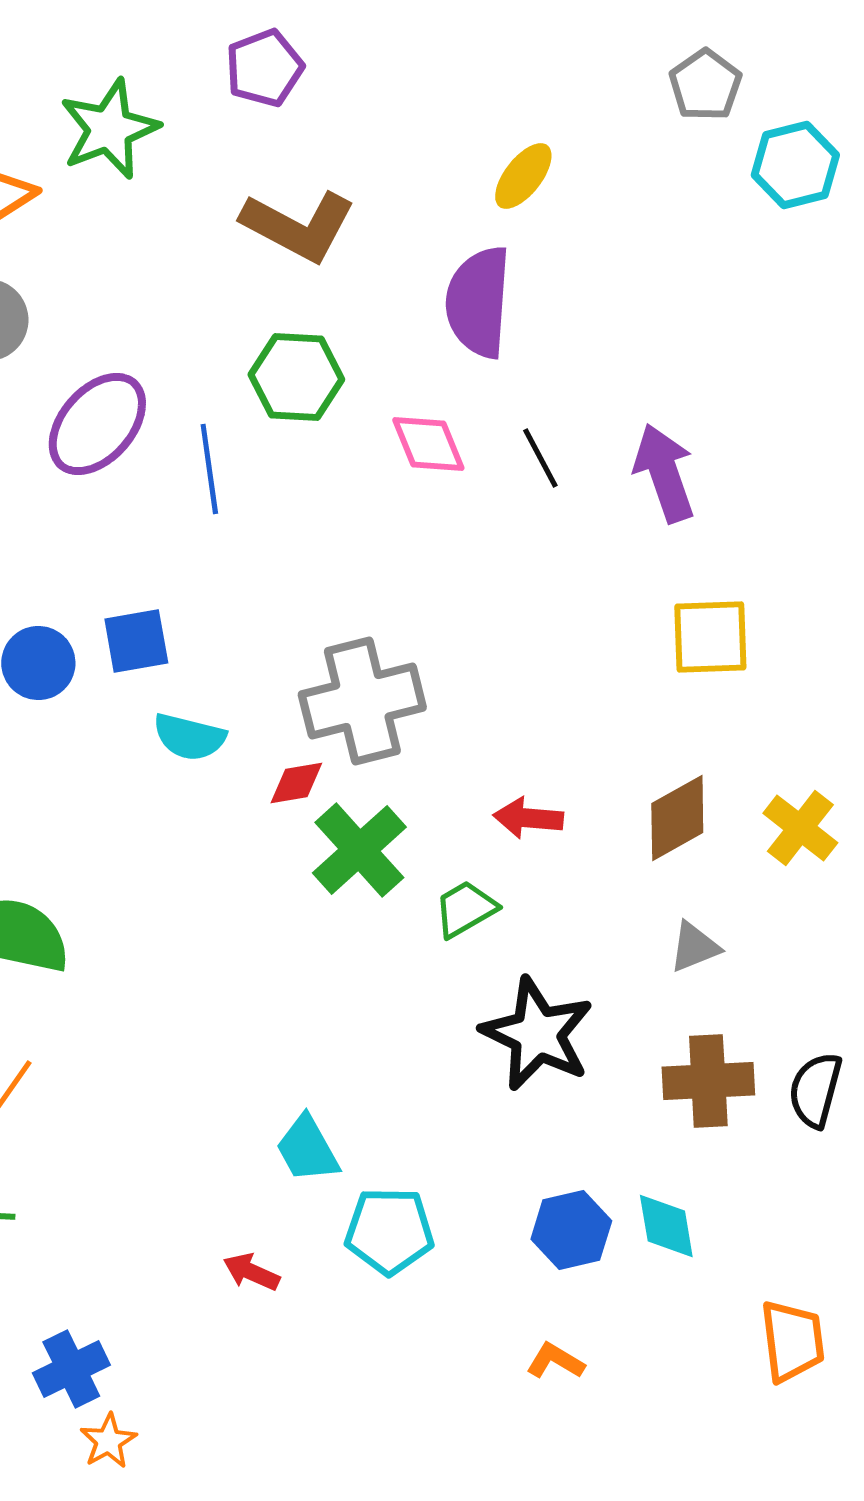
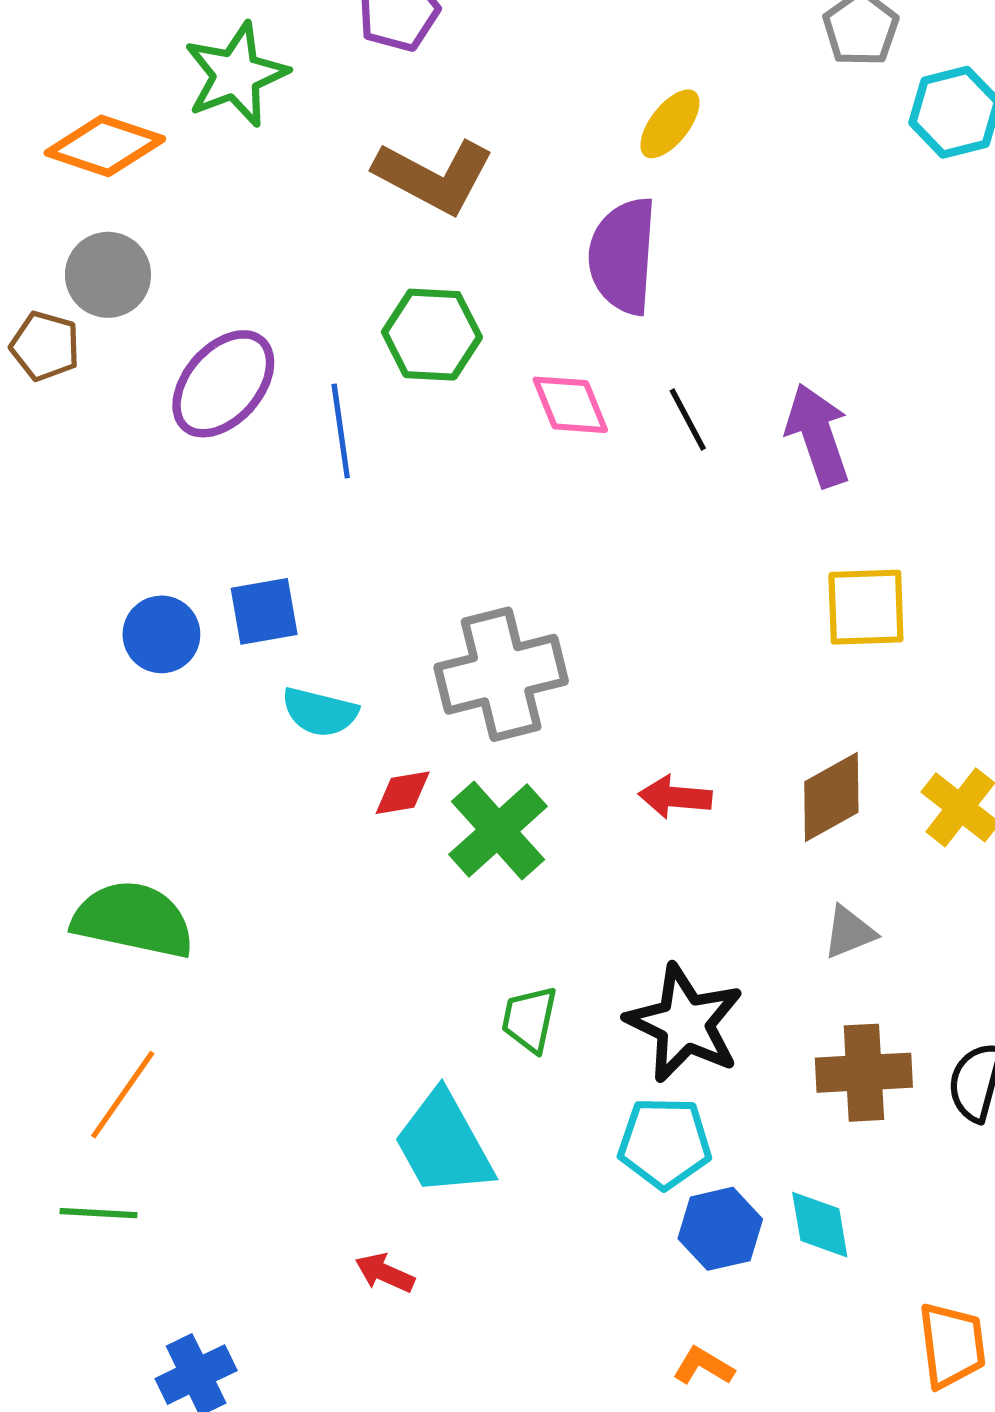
red diamond: (296, 783) -> (403, 793), moved
green trapezoid: (465, 909) -> (529, 1019), moved, turned -48
cyan trapezoid: (307, 1149) -> (443, 1144), size x1.5
cyan pentagon: (389, 1231) -> (665, 1143), moved

